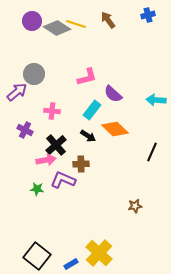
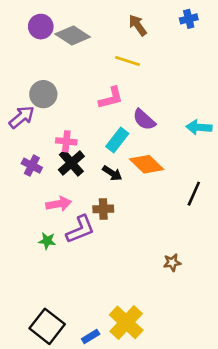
yellow line: (76, 24) -> (127, 61), moved
black cross: (56, 145) -> (71, 163), moved
purple L-shape: (63, 180) -> (80, 229), turned 135

